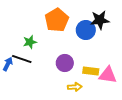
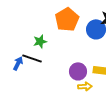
purple circle: (65, 63) -> (78, 71), moved

